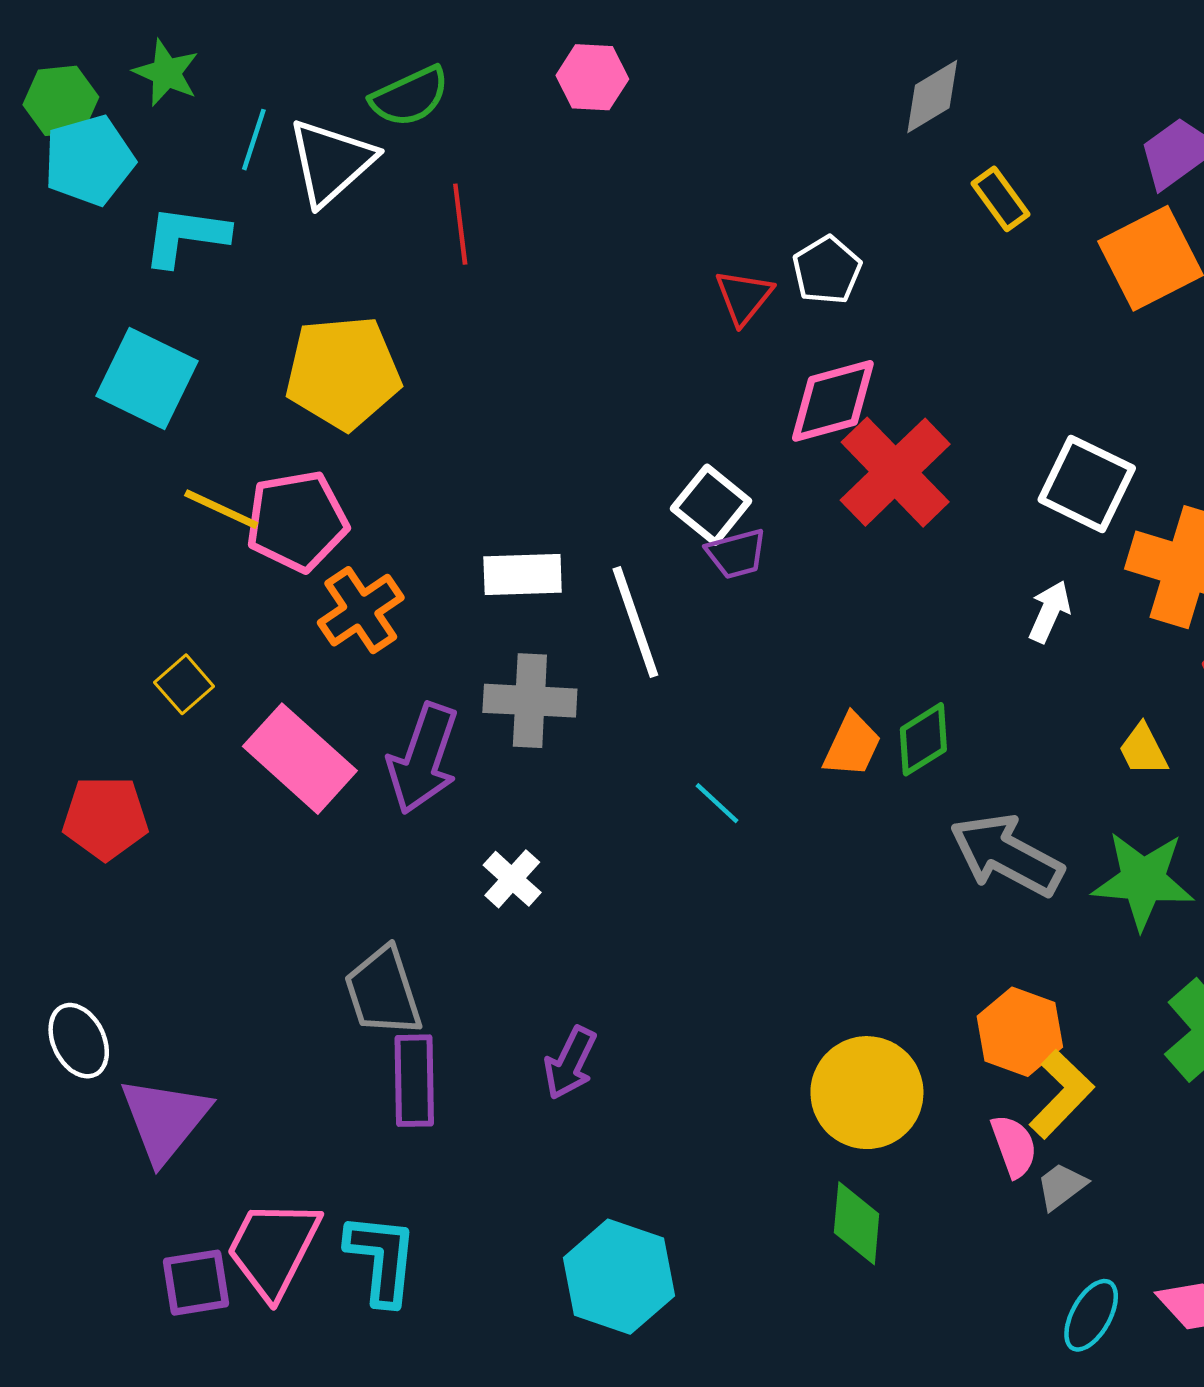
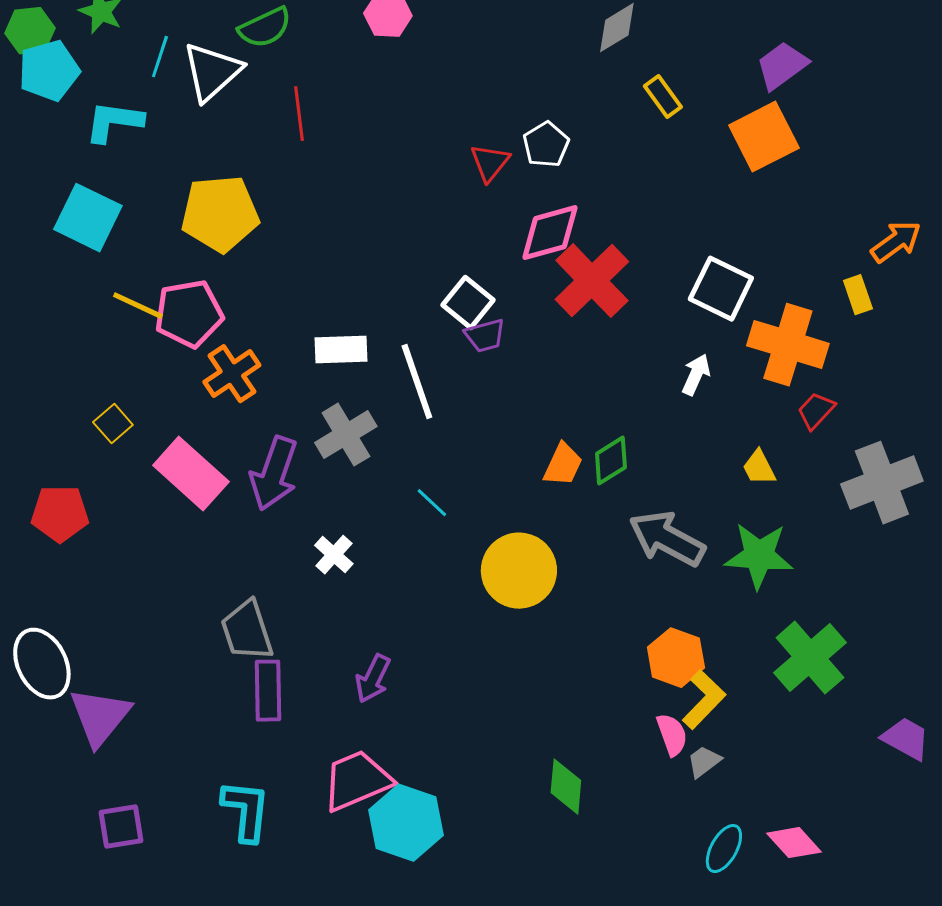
gray cross: (530, 701) -> (346, 435), turned -34
cyan line: (717, 803) -> (432, 503), moved
white ellipse: (79, 1041) -> (42, 664), size x1.4
yellow circle: (867, 1093) -> (519, 571), moved
pink trapezoid: (273, 1248) -> (357, 781), moved, turned 40

